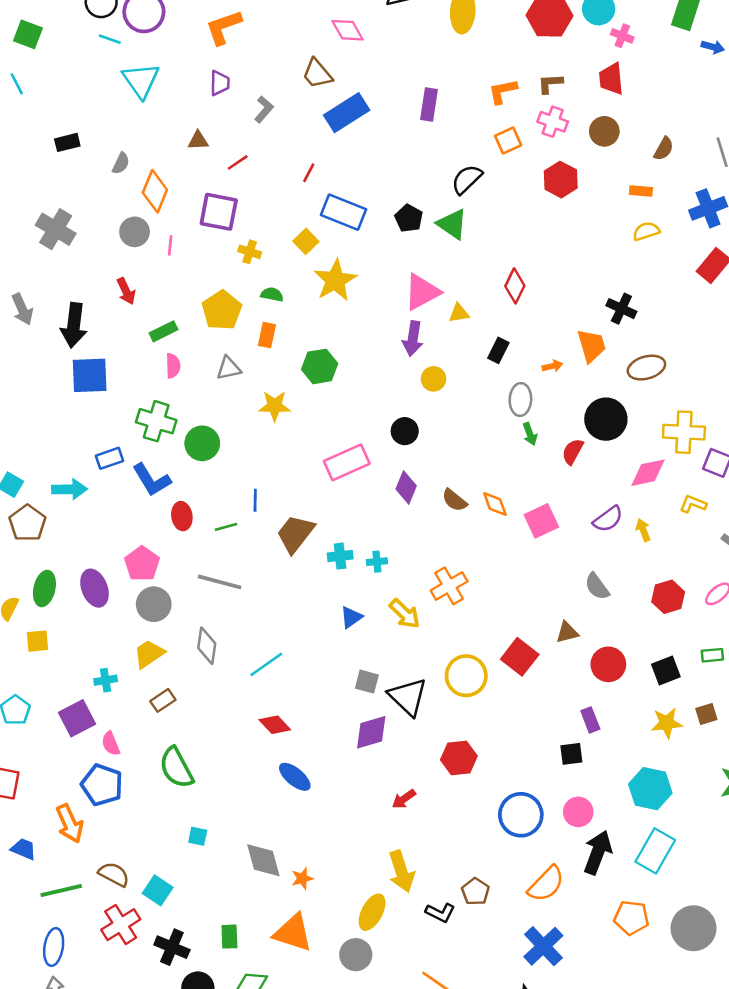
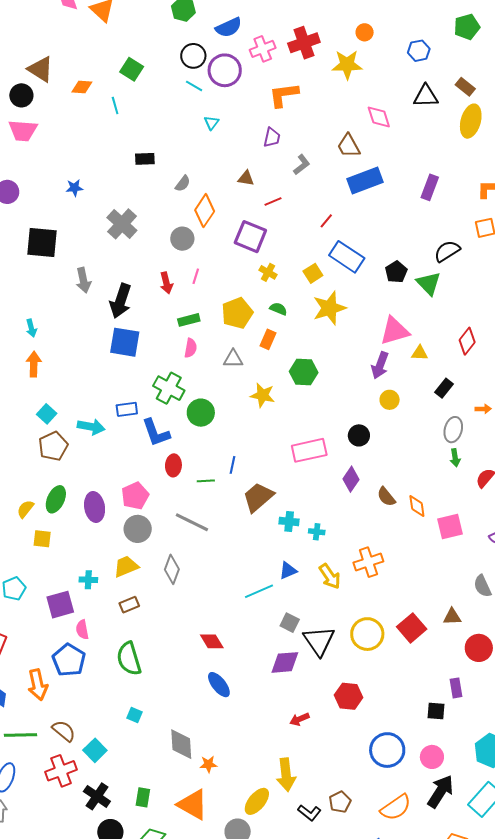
cyan triangle: (141, 80) -> (211, 123), size x0.5
pink line: (170, 245) -> (196, 276), moved
cyan line: (266, 664) -> (259, 591), moved

